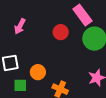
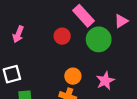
orange circle: (38, 72) -> (73, 76), moved

